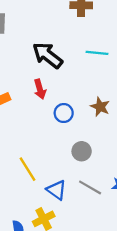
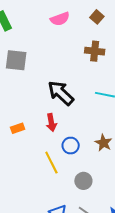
yellow line: (27, 169) -> (51, 163), moved

